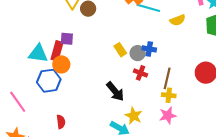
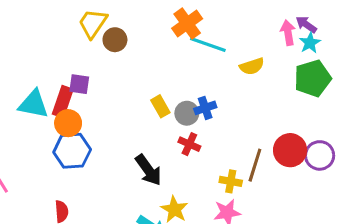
blue cross: (149, 49) -> (205, 108), turned -32
brown line: (167, 78) -> (255, 165), moved
blue hexagon: (49, 81) -> (72, 151), moved

